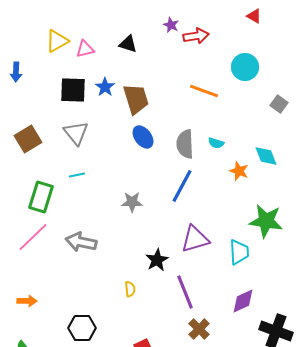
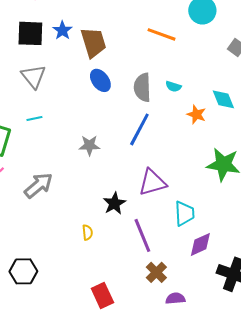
gray arrow: (81, 242) -> (38, 185), turned 128
cyan trapezoid: (239, 252) -> (184, 213), moved
black hexagon: (82, 328) -> (23, 271), moved

